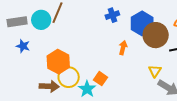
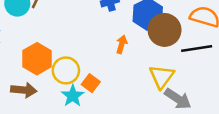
yellow triangle: (155, 71) -> (162, 77), size x1.5
yellow circle: (69, 77) -> (66, 70), moved

